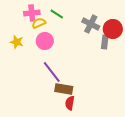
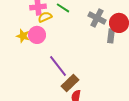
pink circle: (45, 41) -> (37, 35), moved
brown rectangle: (64, 89) -> (70, 83), turned -54

